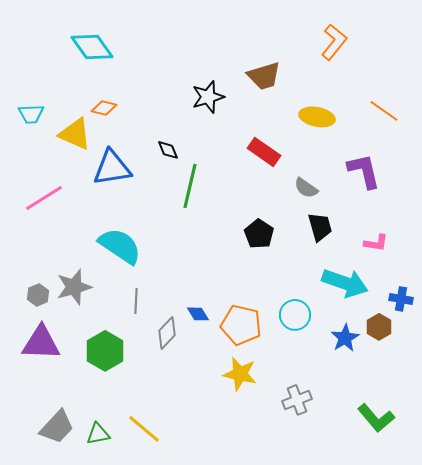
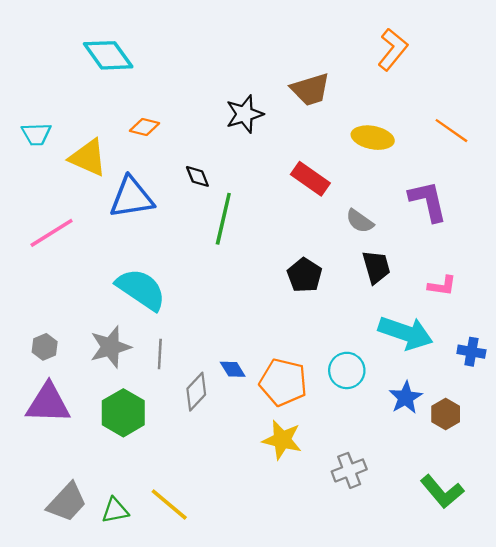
orange diamond: (104, 108) -> (145, 127), moved
gray star: (74, 287) -> (110, 347), moved
brown hexagon: (379, 327) -> (446, 414), moved

